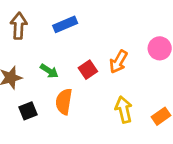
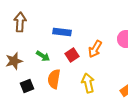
blue rectangle: (65, 24) -> (62, 32), moved, turned 30
yellow arrow: (124, 110) -> (88, 83), moved

